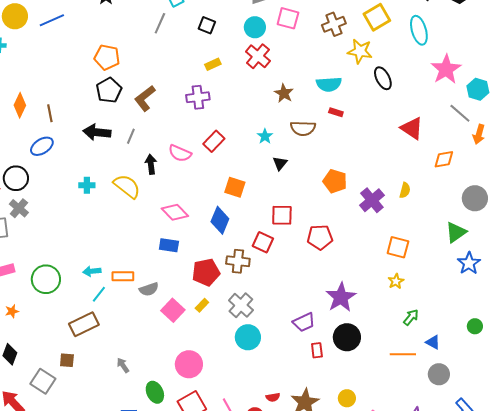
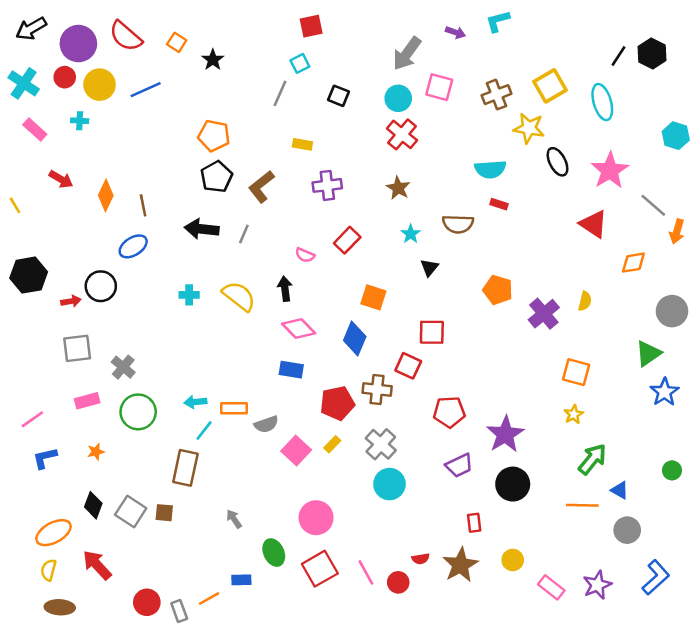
yellow rectangle: (213, 64) -> (302, 144), moved, turned 35
pink star: (446, 69) -> (610, 170), moved
cyan hexagon: (478, 89) -> (676, 136), moved
brown star: (284, 93) -> (398, 188), moved
pink semicircle: (180, 153) -> (305, 255), size x0.7
black arrow: (151, 164) -> (285, 289), moved
gray cross: (19, 208) -> (123, 367), moved
red pentagon: (320, 237) -> (449, 412), moved
green arrow: (411, 317) -> (592, 459), size x1.5
brown rectangle: (84, 324) -> (185, 468), turned -52
red rectangle: (317, 350) -> (474, 523), moved
gray square: (43, 381) -> (131, 511), moved

